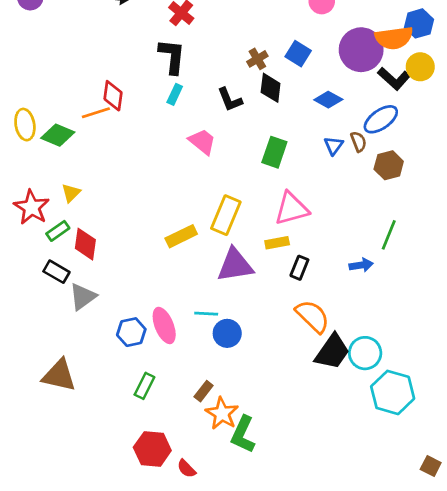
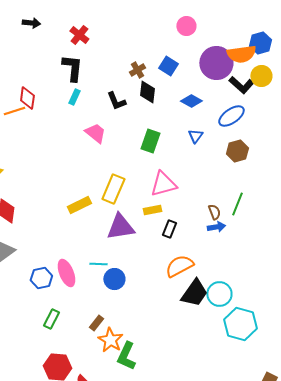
brown semicircle: (359, 142) -> (214, 212), moved
orange semicircle: (313, 316) -> (179, 266), turned -72

